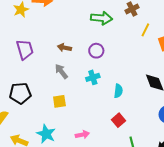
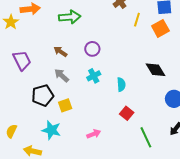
green arrow: (102, 18) -> (70, 17), moved
brown arrow: (64, 48) -> (60, 52), turned 32
black pentagon: (20, 93) -> (43, 95), moved
cyan star: (46, 134) -> (51, 130), moved

